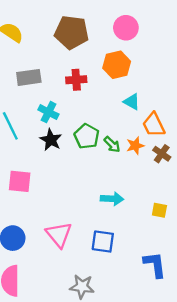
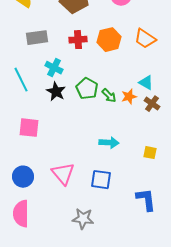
orange hexagon: (117, 65) -> (109, 40), moved
cyan triangle: (132, 102) -> (146, 83), moved
orange trapezoid: (154, 125) -> (145, 39), moved, turned -30

